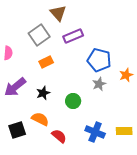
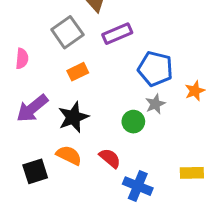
black star: (43, 93) -> (73, 117), size x1.5
green circle: (73, 101) -> (133, 122), moved
blue cross: (95, 132) -> (138, 186), moved
red semicircle: (59, 136) -> (110, 158), moved

